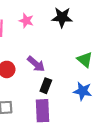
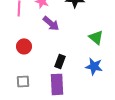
purple arrow: (36, 64) -> (51, 23), moved

